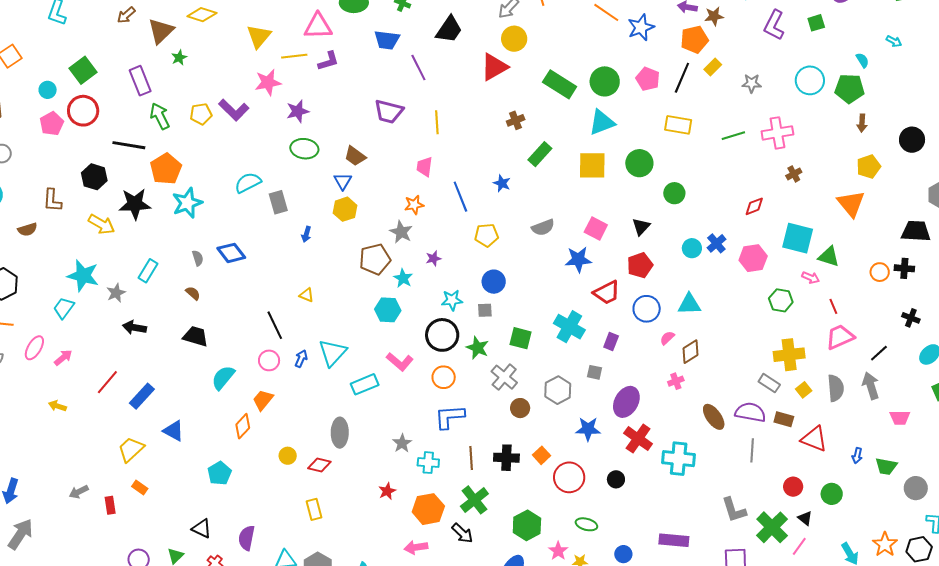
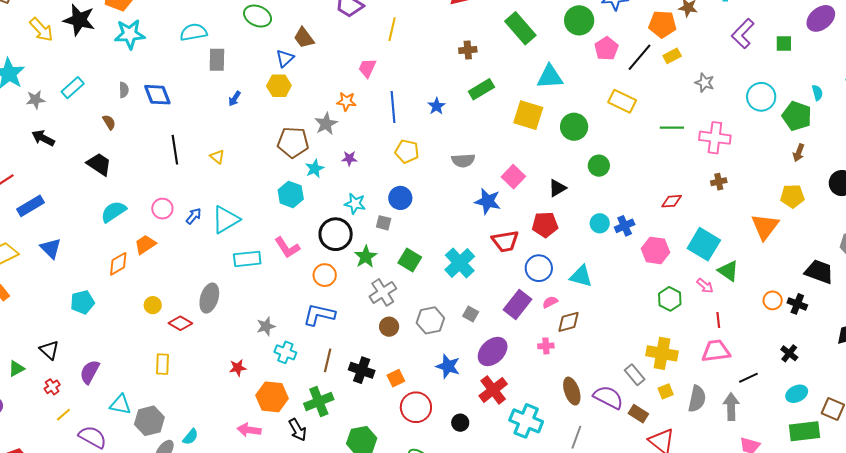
green circle: (605, 81) -> (579, 20), moved
black line: (275, 325) -> (175, 150), moved
purple rectangle: (611, 341) -> (517, 305), moved, size x1.6
gray line: (752, 450) -> (576, 437), moved

